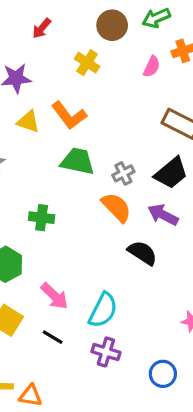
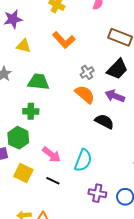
orange L-shape: (69, 115) -> (64, 40), moved
green trapezoid: (78, 161) -> (38, 82), moved
green cross: (42, 218) -> (31, 111), moved
purple cross: (106, 352) -> (97, 193), moved

